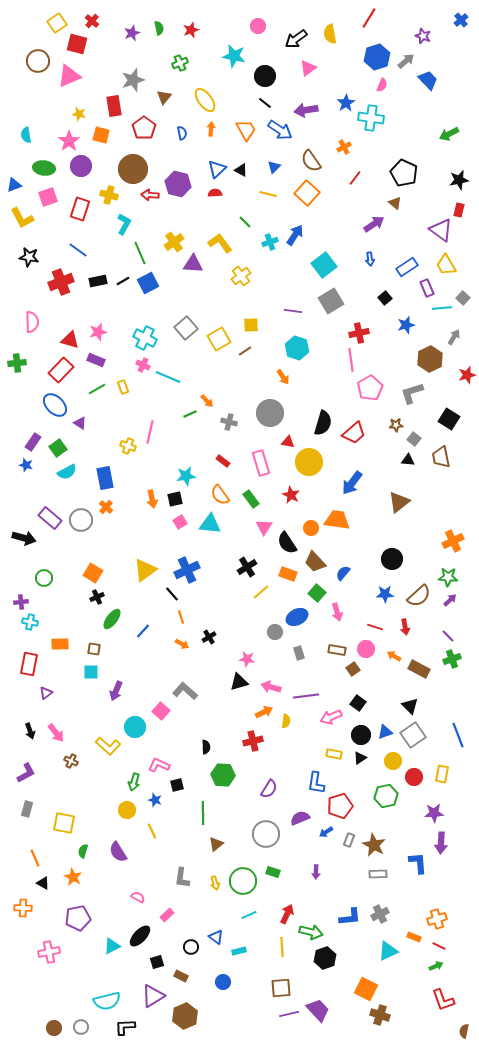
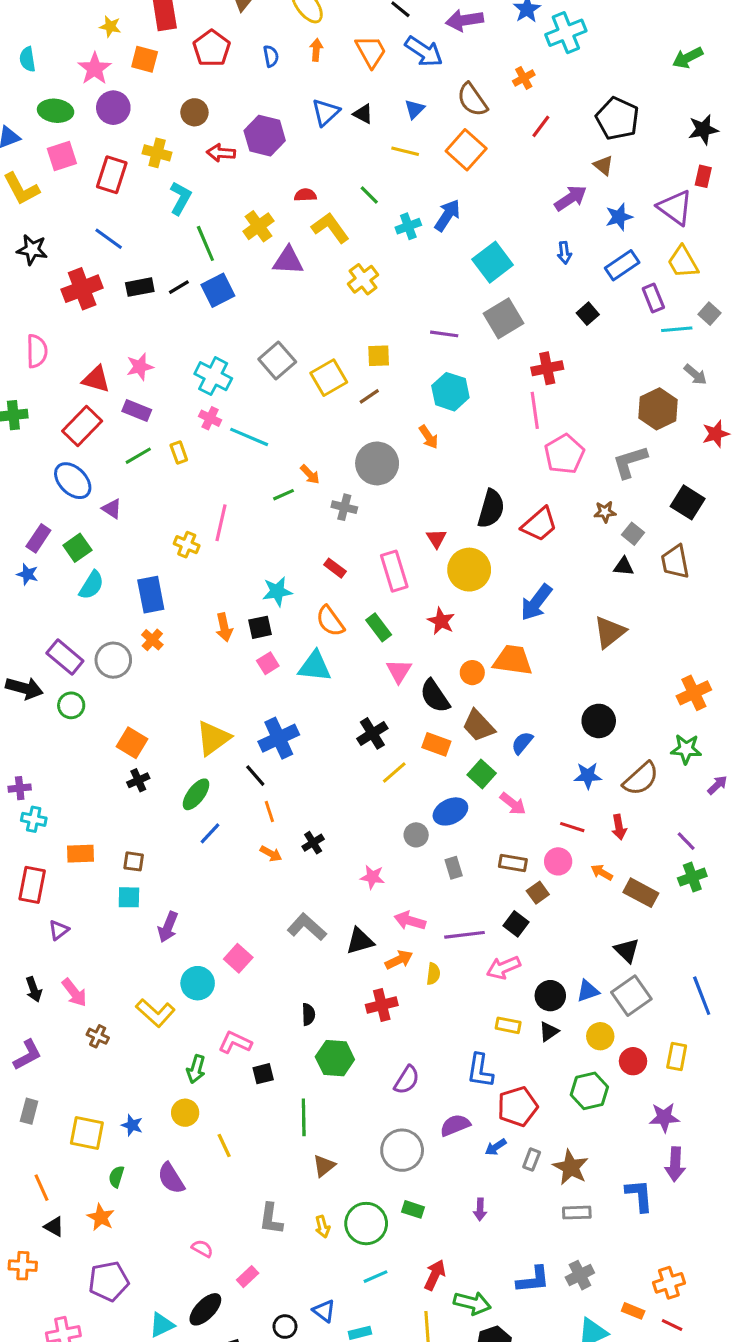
cyan cross: (371, 118) -> (566, 33), turned -30
brown circle: (133, 169) -> (194, 112), size x0.6
red semicircle: (215, 193) -> (305, 195), moved
blue star: (406, 325) -> (619, 217), moved
gray arrow: (454, 337) -> (695, 374), turned 98
gray circle: (270, 413) -> (377, 463), moved
red triangle: (288, 442) -> (436, 538), turned 48
cyan semicircle: (67, 472) -> (91, 585), turned -30
green circle: (44, 578) -> (71, 705), moved
purple arrow: (450, 600) -> (717, 785), moved
pink arrow: (337, 612) -> (513, 804), turned -36
green ellipse: (112, 619) -> (196, 794), moved
black triangle: (239, 682) -> (360, 941), moved
gray L-shape: (185, 691) -> (307, 927), moved
black square: (358, 703) -> (516, 924), moved
blue star: (155, 800) -> (132, 1125), moved

